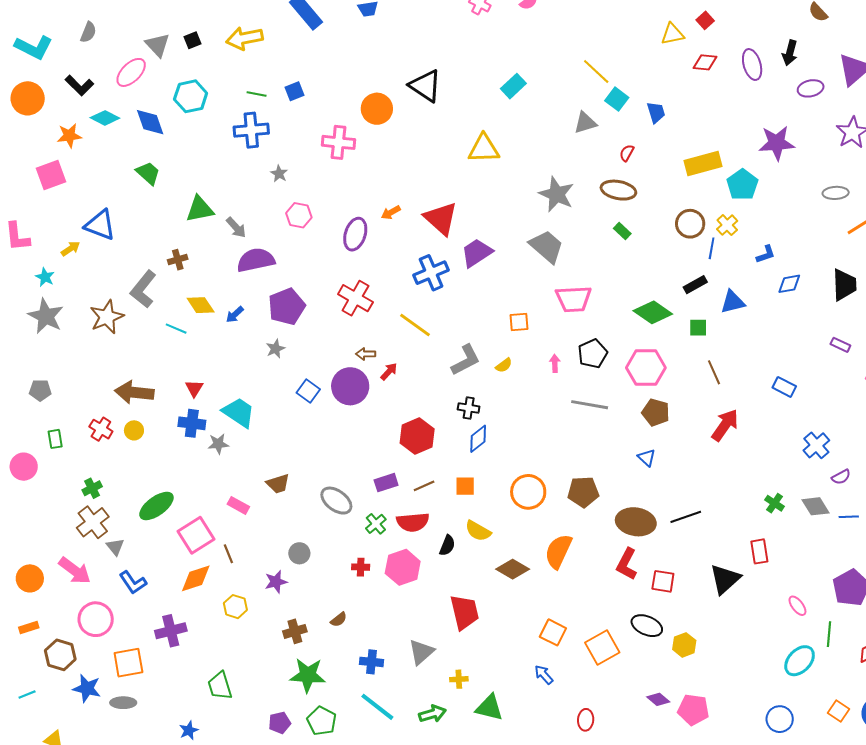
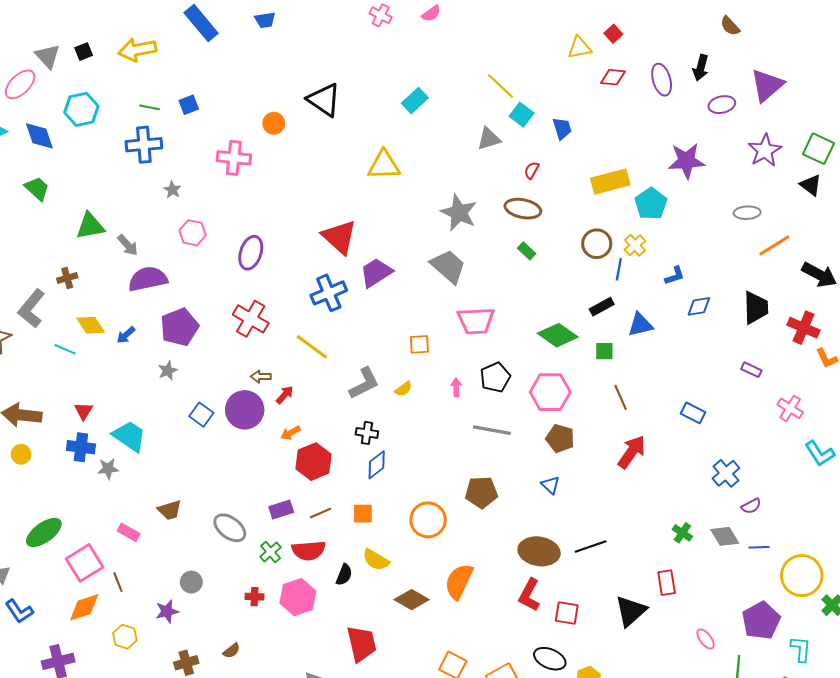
orange circle: (377, 109) -> (274, 123), size x0.7
orange arrow: (391, 212) -> (290, 433), moved
brown pentagon: (583, 492) -> (481, 492), moved

